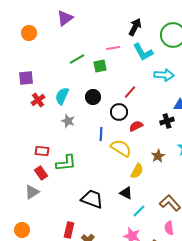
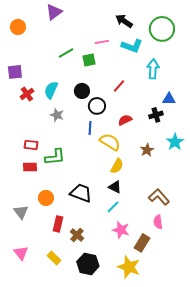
black arrow: (135, 27) -> (124, 21), turned -84
cyan L-shape: (143, 52) -> (132, 46), turned -40
cyan arrow: (164, 75) -> (153, 69), turned -90
black circle: (119, 112) -> (97, 106), moved
yellow semicircle: (137, 171) -> (117, 166), moved
red rectangle: (41, 173) -> (30, 167), turned -56
gray triangle: (32, 192) -> (21, 212), moved, turned -35
cyan line: (139, 211) -> (113, 207), moved
orange circle: (22, 230) -> (46, 198), moved

